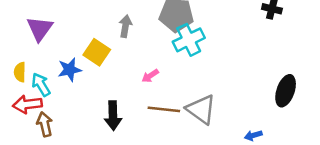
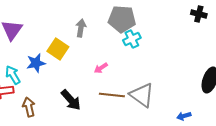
cyan cross: (189, 40) -> (132, 39), size x0.7
black arrow: (113, 116) -> (71, 100), turned -40
brown arrow: (45, 124) -> (29, 107), moved

